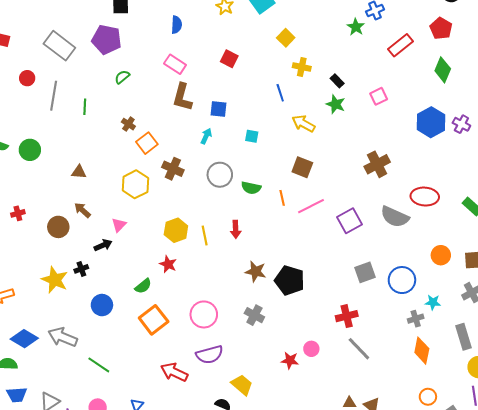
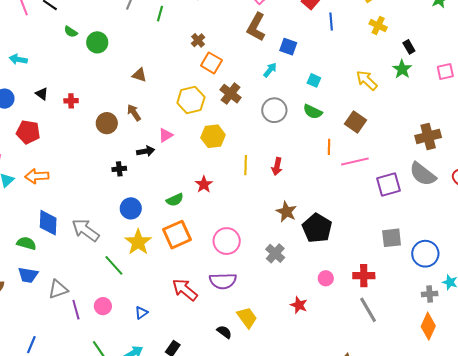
blue line: (280, 93) -> (331, 21), moved
orange square: (147, 143) -> (211, 63), turned -35
green semicircle: (251, 188) -> (313, 112), moved
gray semicircle: (395, 217) -> (423, 174), moved
yellow hexagon: (176, 230) -> (213, 136), moved
yellow star: (55, 280) -> (138, 242), moved
blue diamond: (24, 339) -> (48, 223), turned 48
pink circle: (311, 349) -> (326, 278), moved

